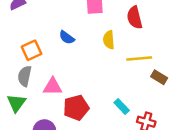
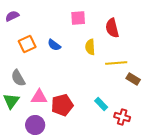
orange square: (32, 50) -> (27, 44), moved
gray semicircle: (25, 76) -> (18, 78), turned -42
pink triangle: (53, 87) -> (39, 97), moved

